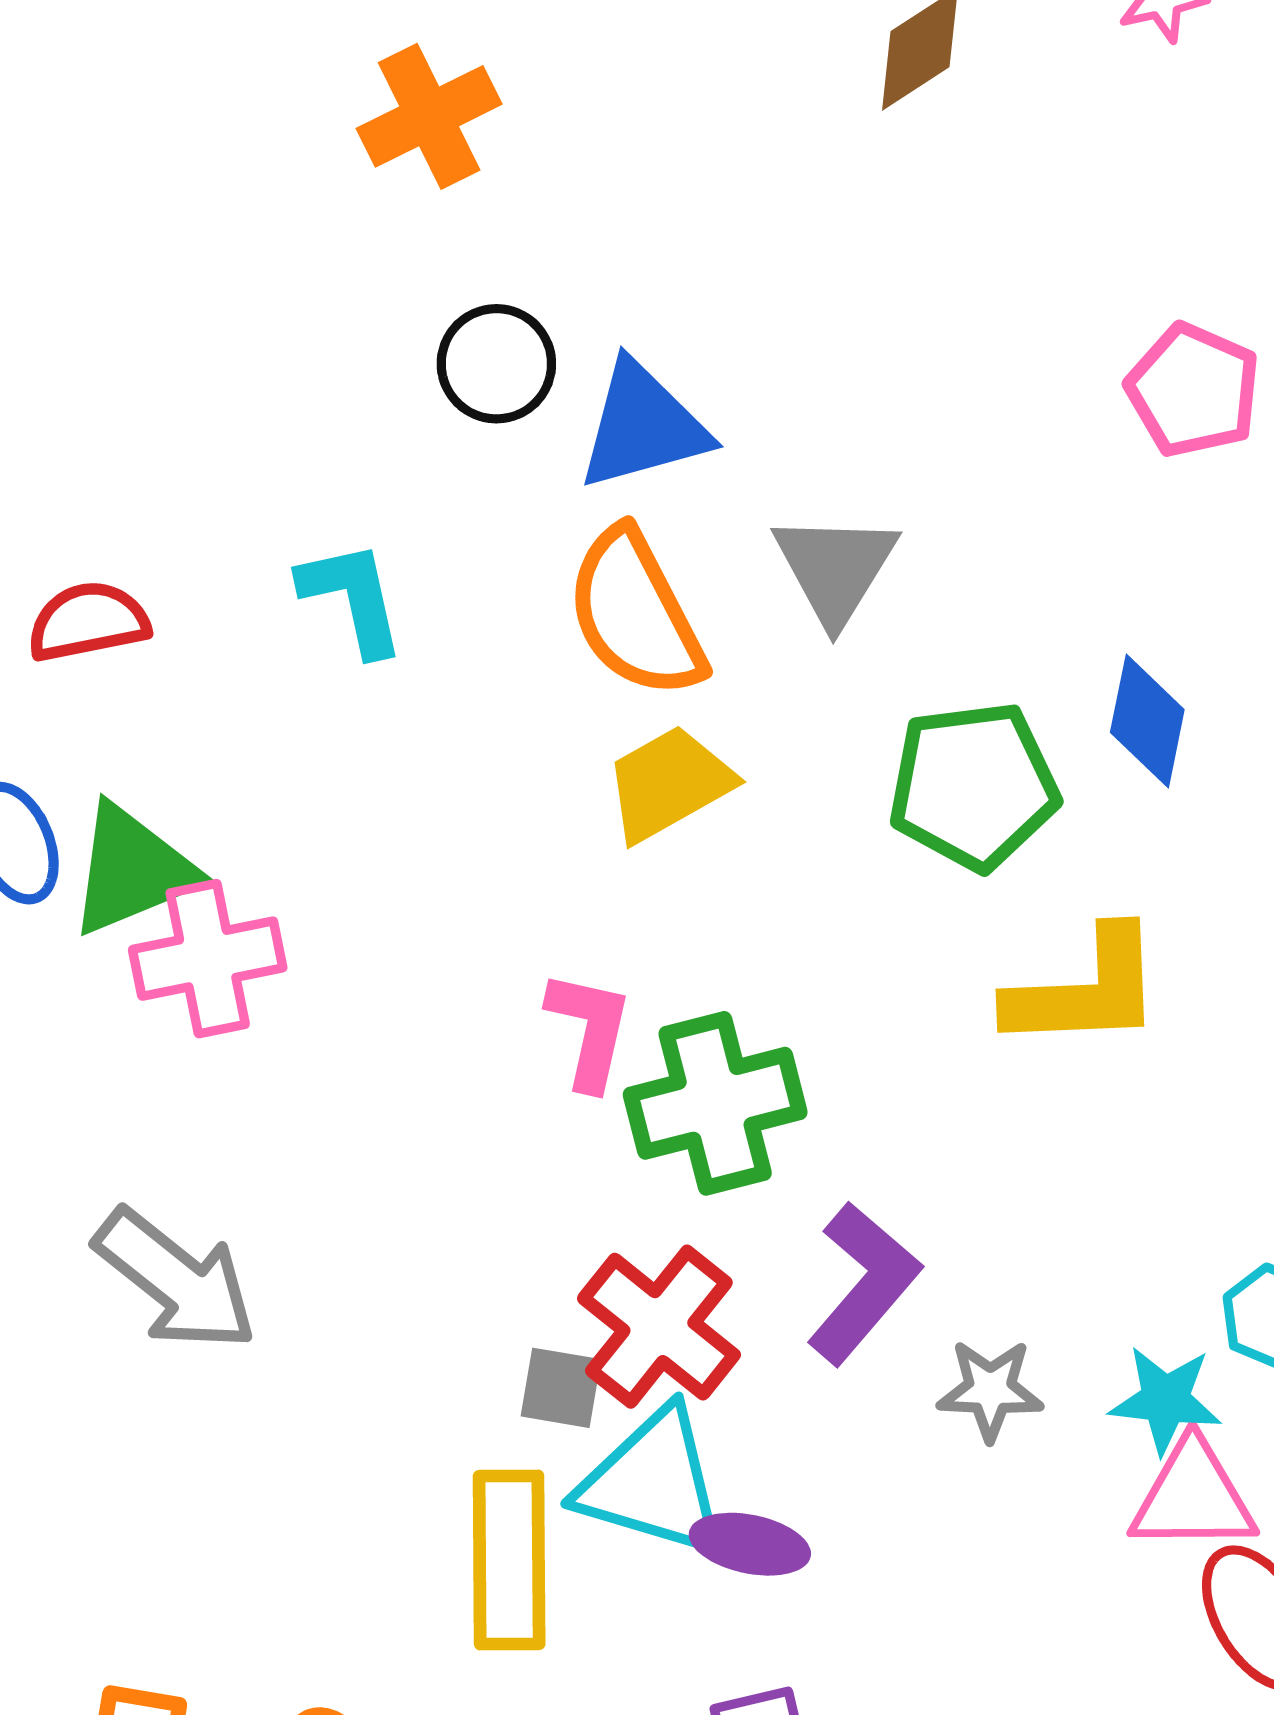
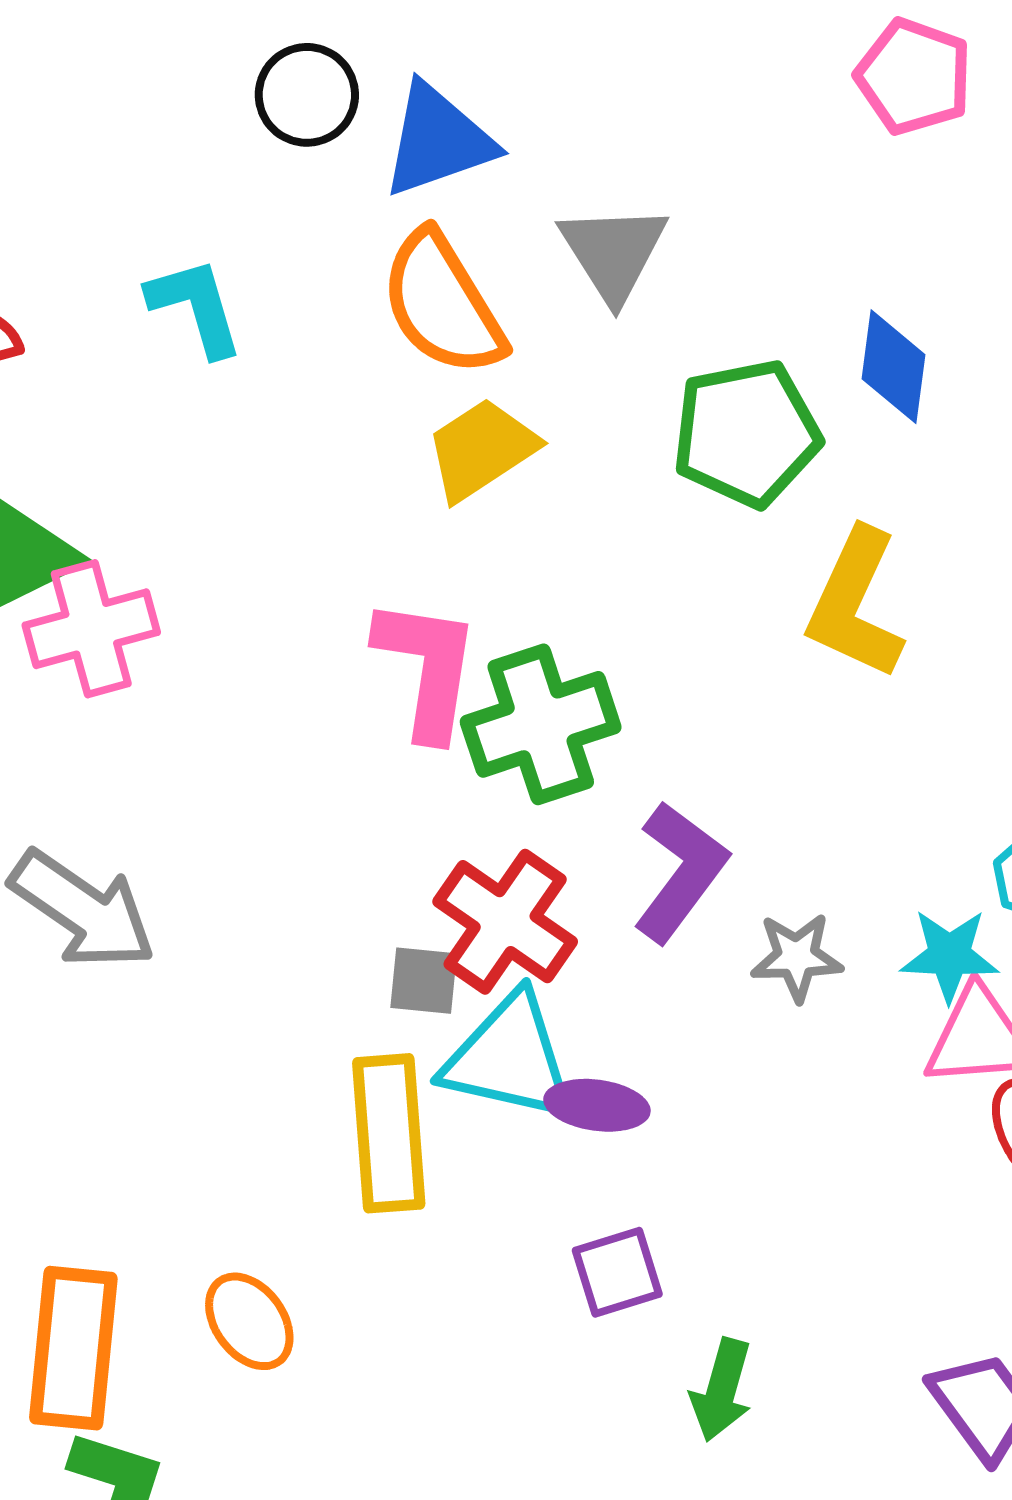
yellow L-shape: (1085, 990) -> (855, 604), turned 121
pink L-shape: (589, 1030) -> (427, 668), size x1.4

